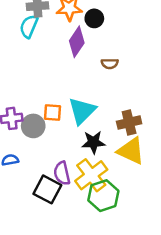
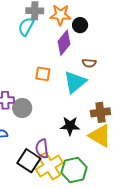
cyan triangle: (82, 111) -> (75, 82), moved
orange square: (52, 113) -> (43, 74), moved
yellow cross: (91, 175) -> (49, 166), moved

